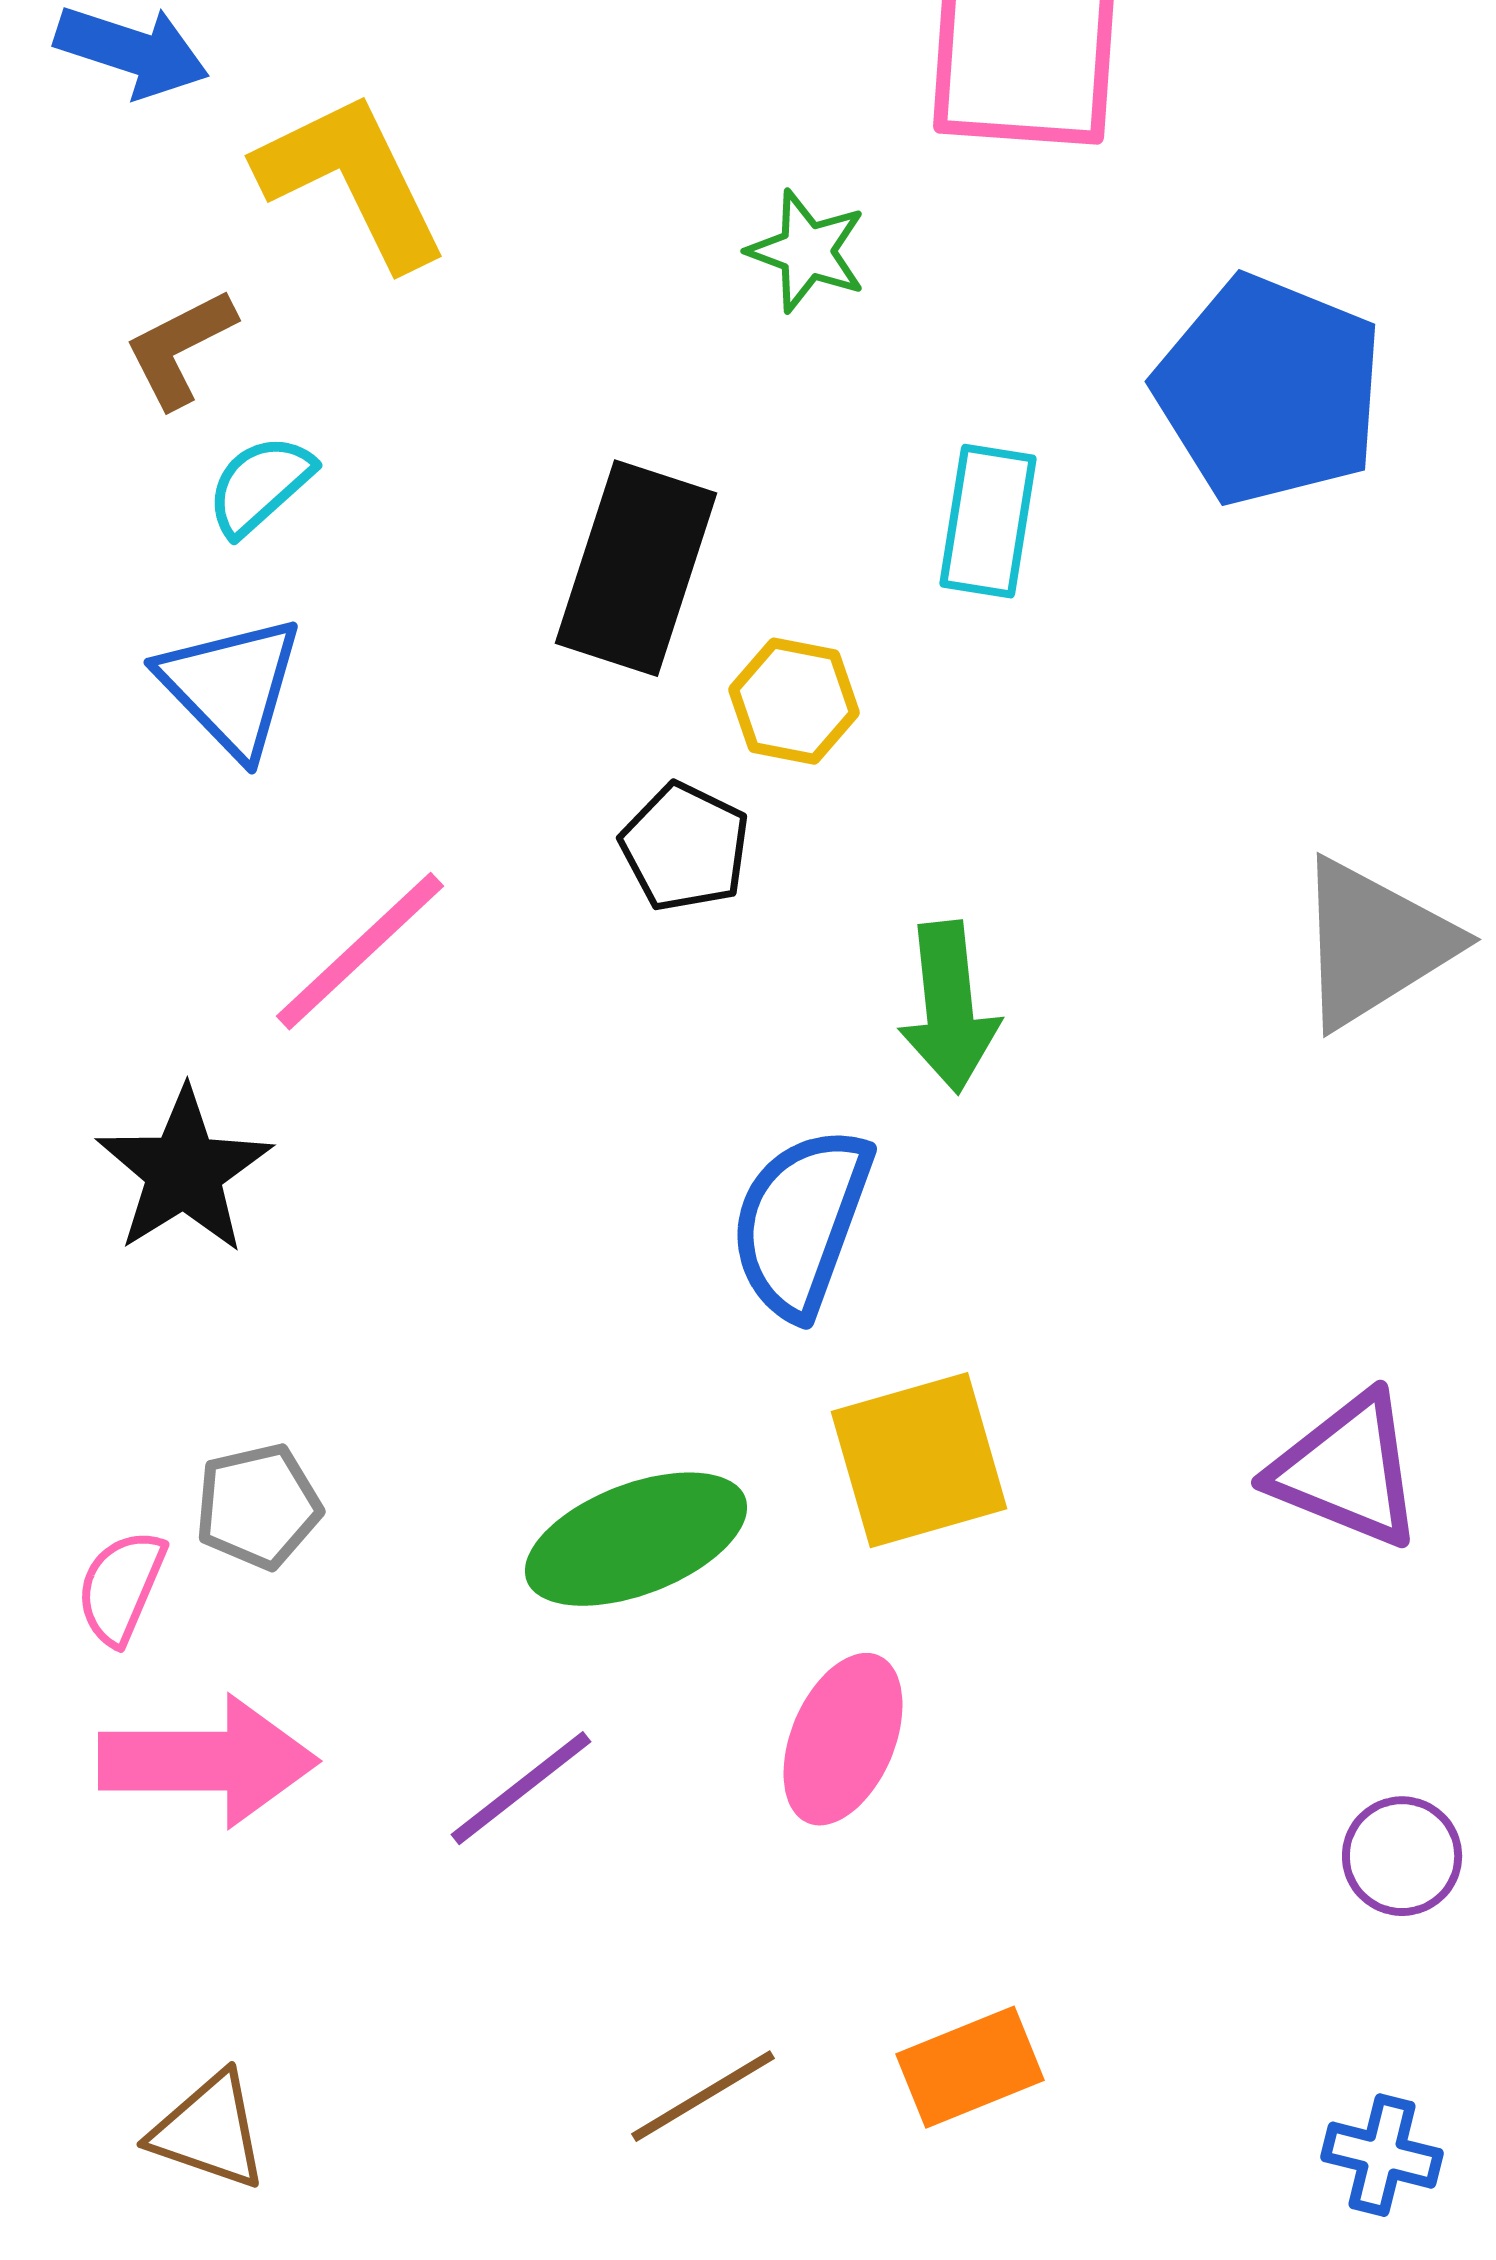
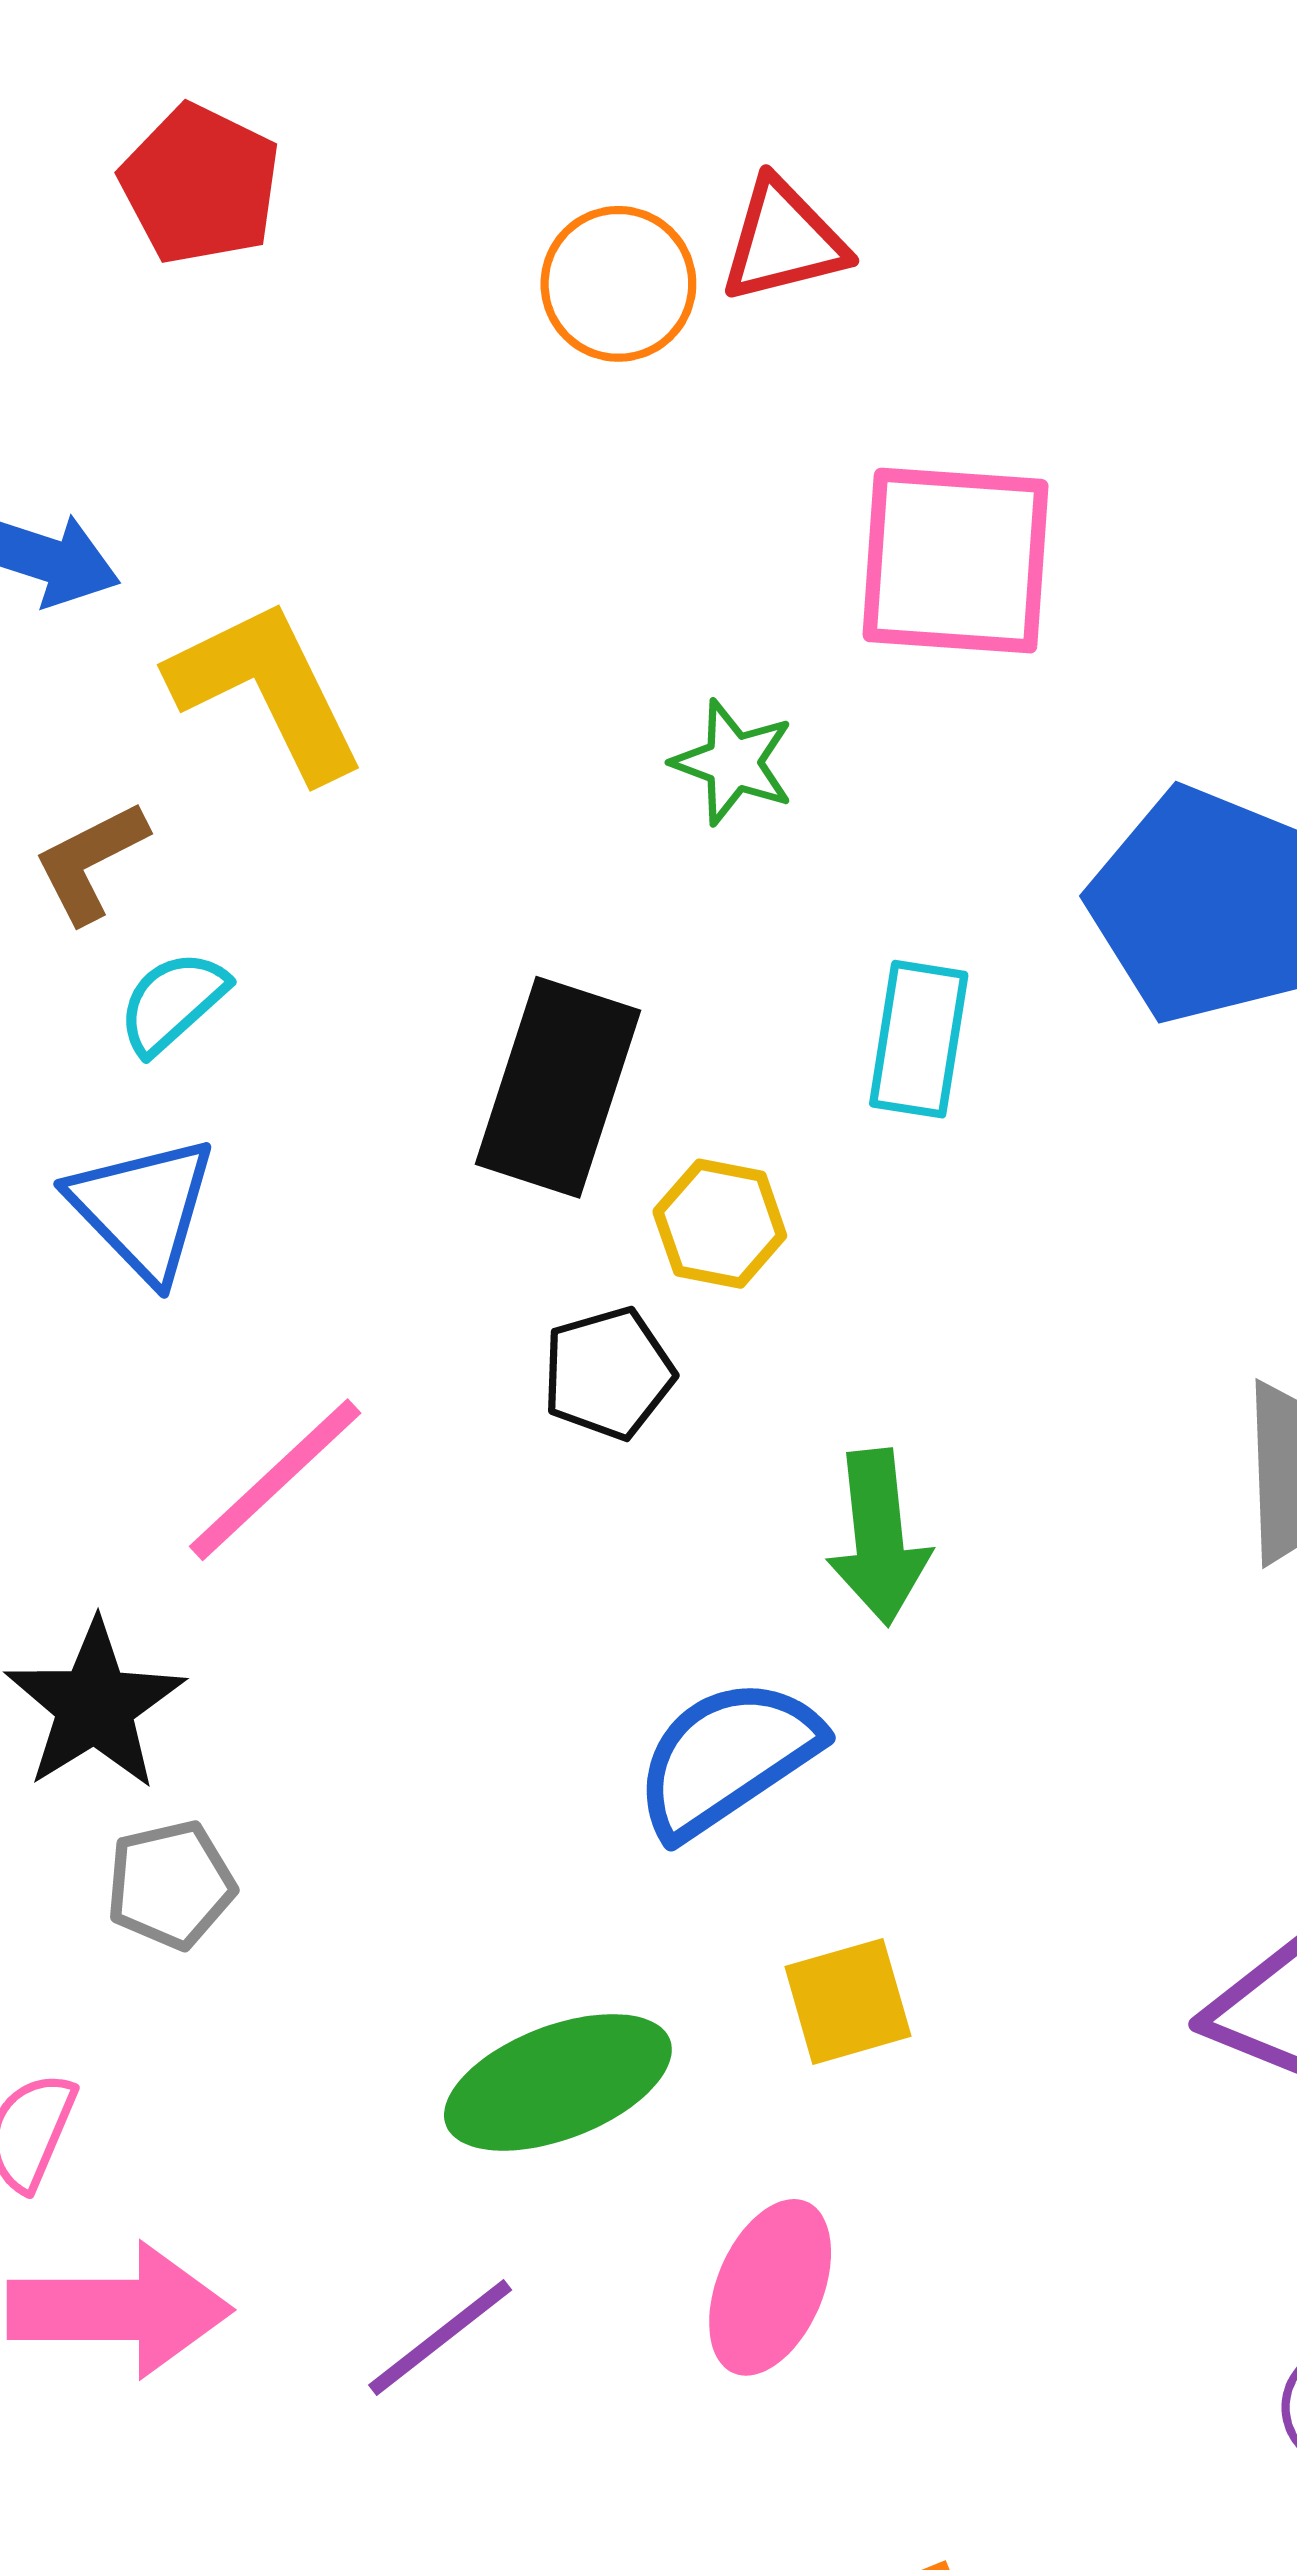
black pentagon: (685, 847) -> (608, 1373), turned 30
blue semicircle: (801, 1222) -> (727, 1758), turned 36
yellow square: (919, 1460) -> (848, 2001), size x0.7
gray pentagon: (258, 1506) -> (171, 1885), moved

